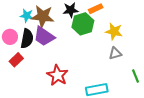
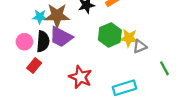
green hexagon: (83, 24) -> (110, 35), moved
yellow star: (114, 31) -> (129, 38), moved

